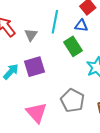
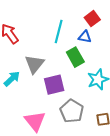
gray triangle: (31, 35) -> (34, 64), moved, size x1.5
purple square: (35, 67) -> (54, 85), moved

